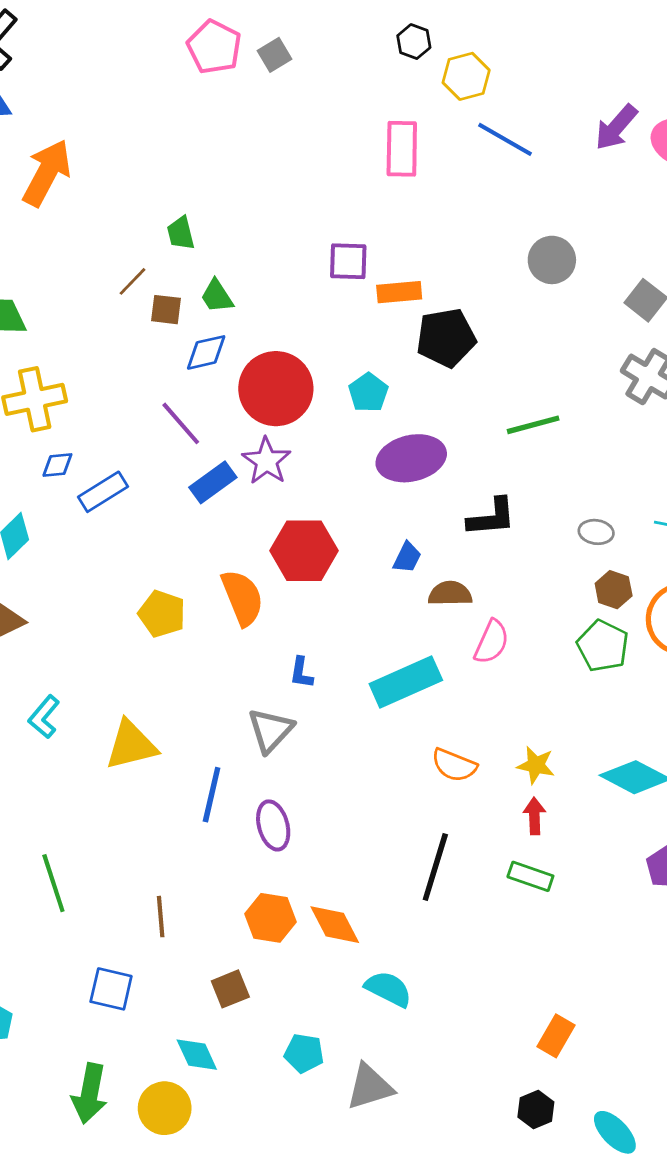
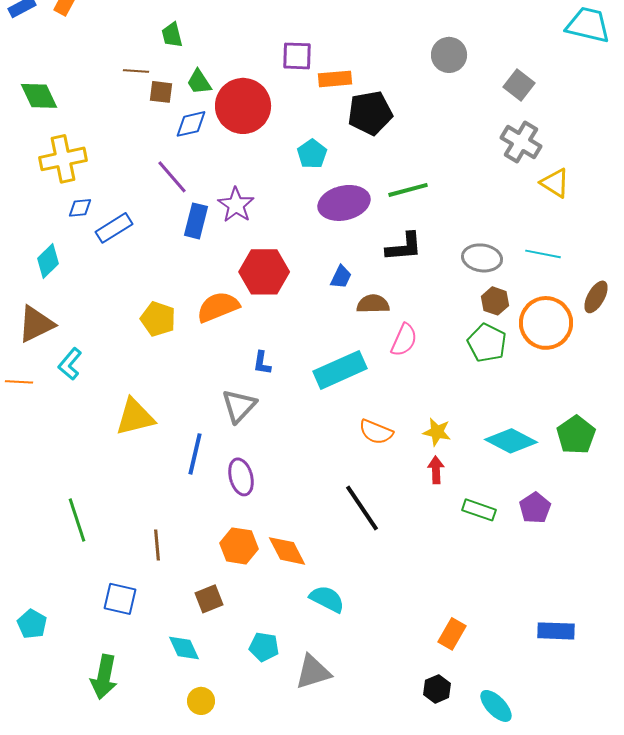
brown line: (132, 281) -> (136, 71), turned 50
red circle: (276, 389) -> (243, 106), moved
green line: (533, 425) -> (408, 190), moved
blue rectangle: (213, 482) -> (196, 221), turned -40
gray ellipse: (596, 532) -> (482, 258), size x1.5
orange semicircle: (242, 598) -> (218, 307), turned -90
cyan L-shape: (44, 717) -> (70, 364), moved
black line: (435, 867) -> (362, 508), turned -51
green rectangle: (530, 876) -> (479, 510), moved
yellow circle: (165, 1108) -> (201, 701), moved, size x0.7

